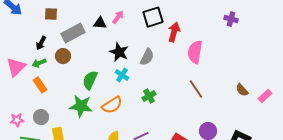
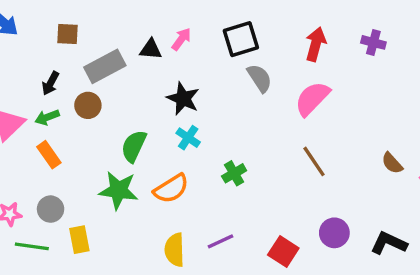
red arrow: (174, 32) -> (316, 44), moved
pink semicircle: (195, 52) -> (312, 99), turned 35
gray semicircle: (147, 57) -> (260, 78), moved, turned -60

